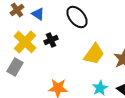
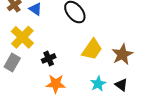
black cross: (51, 40) -> (49, 58), moved

